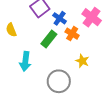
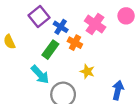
cyan arrow: (25, 61) -> (40, 74), moved, turned -48

